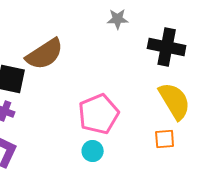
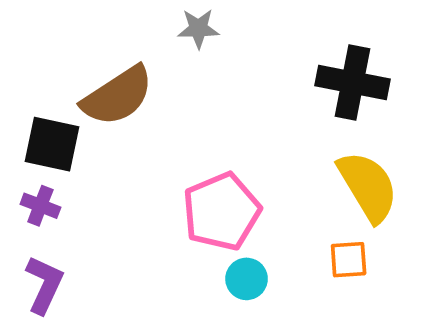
gray star: (118, 19) -> (198, 29), moved
cyan circle: (93, 151) -> (247, 279), moved

